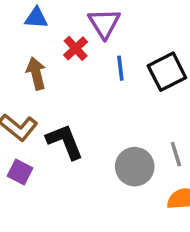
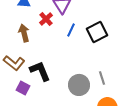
blue line: (120, 68) -> (71, 30), turned 32
purple square: (20, 172) -> (23, 88), moved

